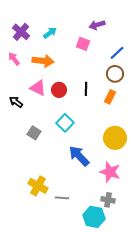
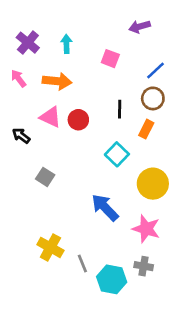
purple arrow: (97, 25) -> (140, 27), moved
cyan arrow: (50, 33) -> (66, 44), turned -56
black line: (86, 89) -> (120, 109), moved
cyan square: (65, 123) -> (117, 154), moved
gray line: (62, 198) -> (82, 263), turned 64
cyan hexagon: (94, 217) -> (112, 279), moved

